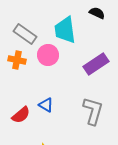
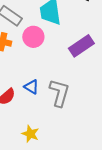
gray L-shape: (93, 111) -> (59, 93), moved

